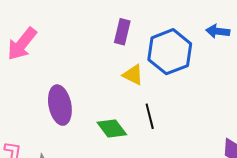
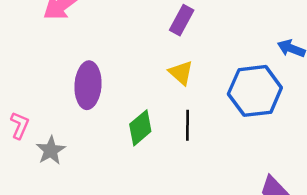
blue hexagon: (170, 52) -> (255, 91), moved
green diamond: (112, 129) -> (140, 128), turned 72

